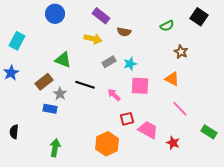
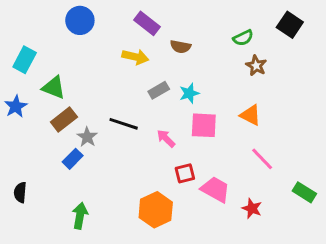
brown star: (181, 52) -> (256, 66), moved
green triangle: (63, 60) -> (54, 87), moved
blue rectangle: (50, 109) -> (73, 159), turned -56

